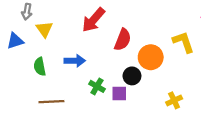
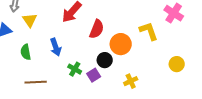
blue arrow: (75, 61) -> (56, 47), turned 72
purple square: (119, 93) -> (94, 75), turned -32
yellow cross: (174, 100) -> (131, 81), moved

